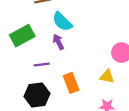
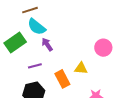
cyan semicircle: (62, 22) -> (37, 27), moved
yellow triangle: (107, 77) -> (81, 68), moved

